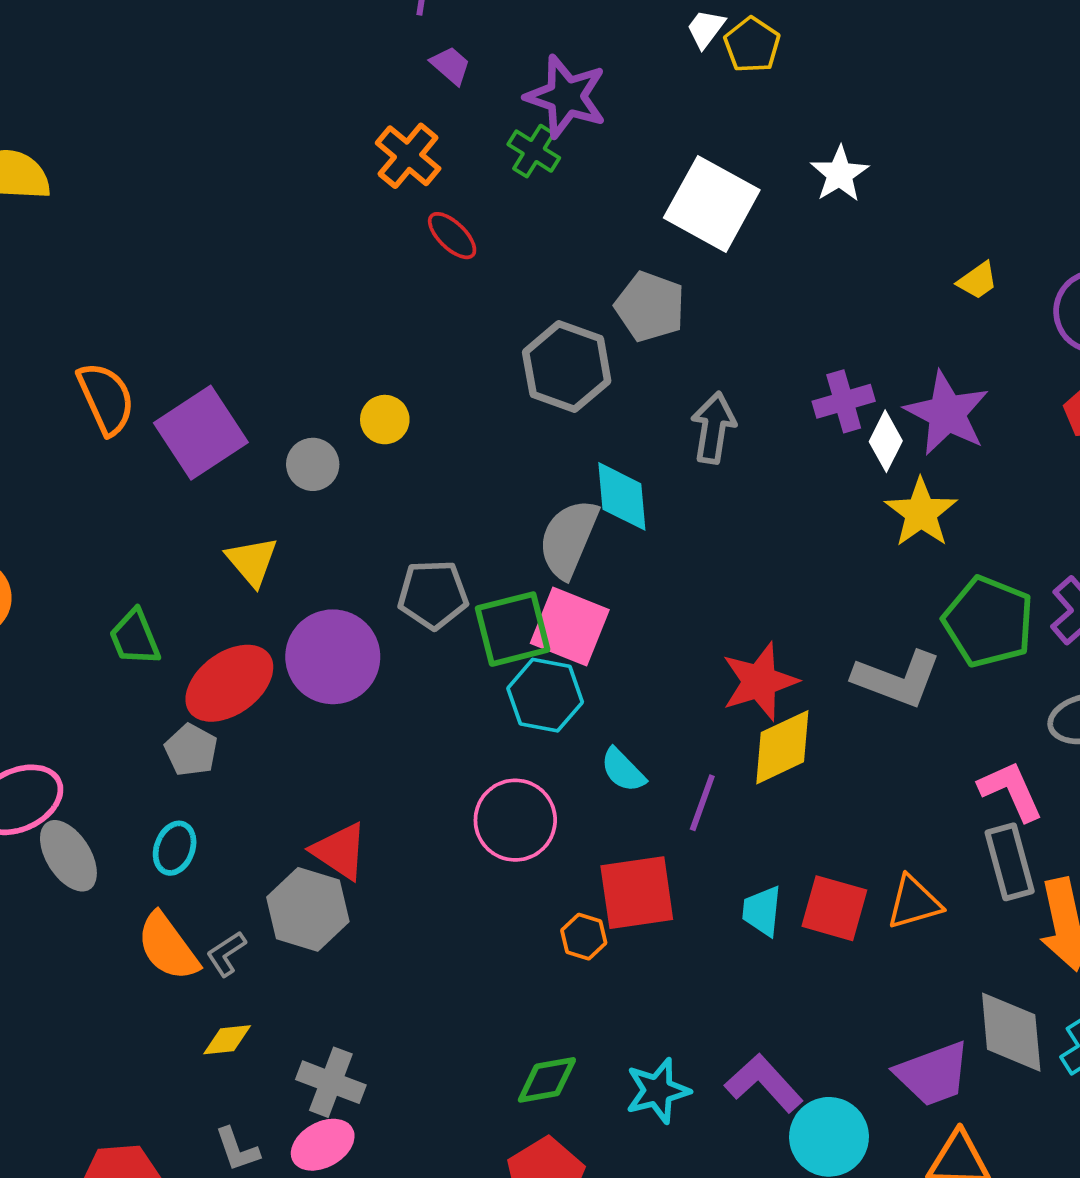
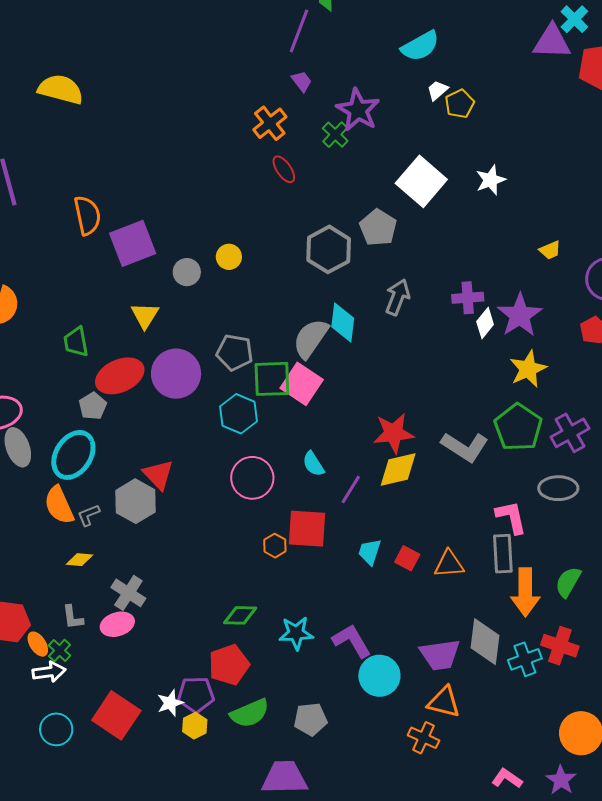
yellow star: (921, 513) -> (528, 369), moved
cyan hexagon: (545, 695) -> (239, 414), moved
cyan ellipse: (175, 848) -> (73, 455), size x1.8
red square: (834, 908) -> (407, 558), size x0.7

